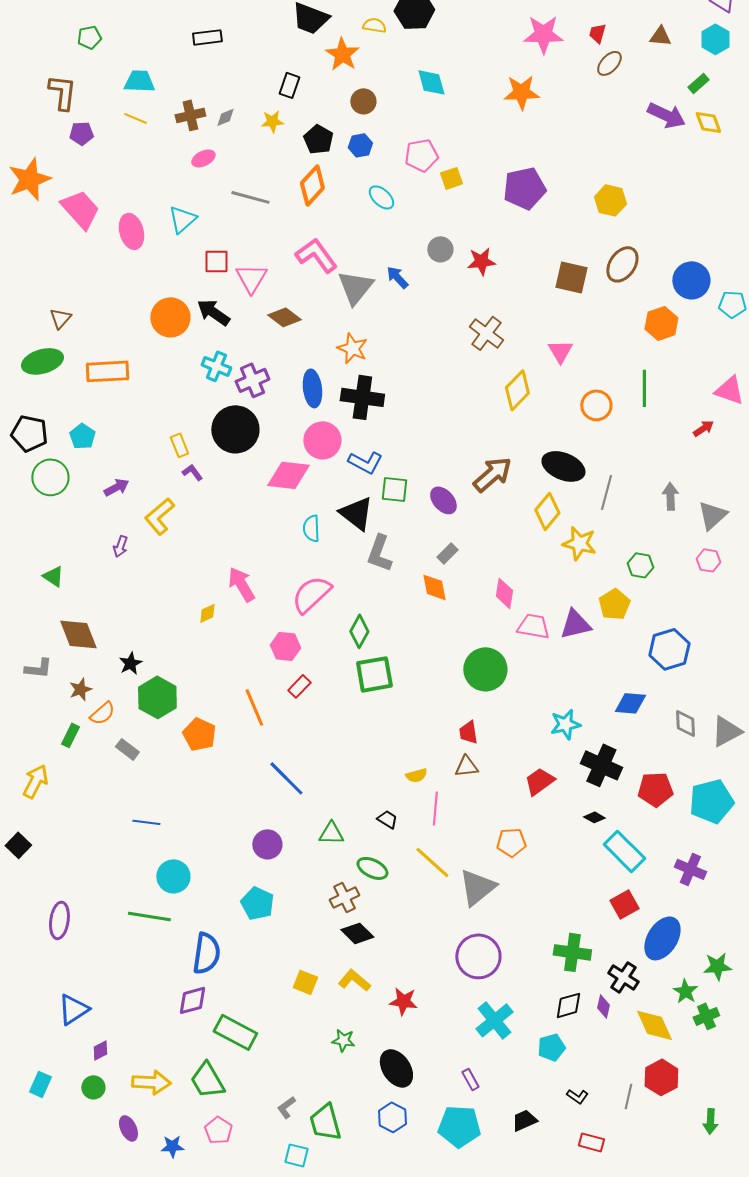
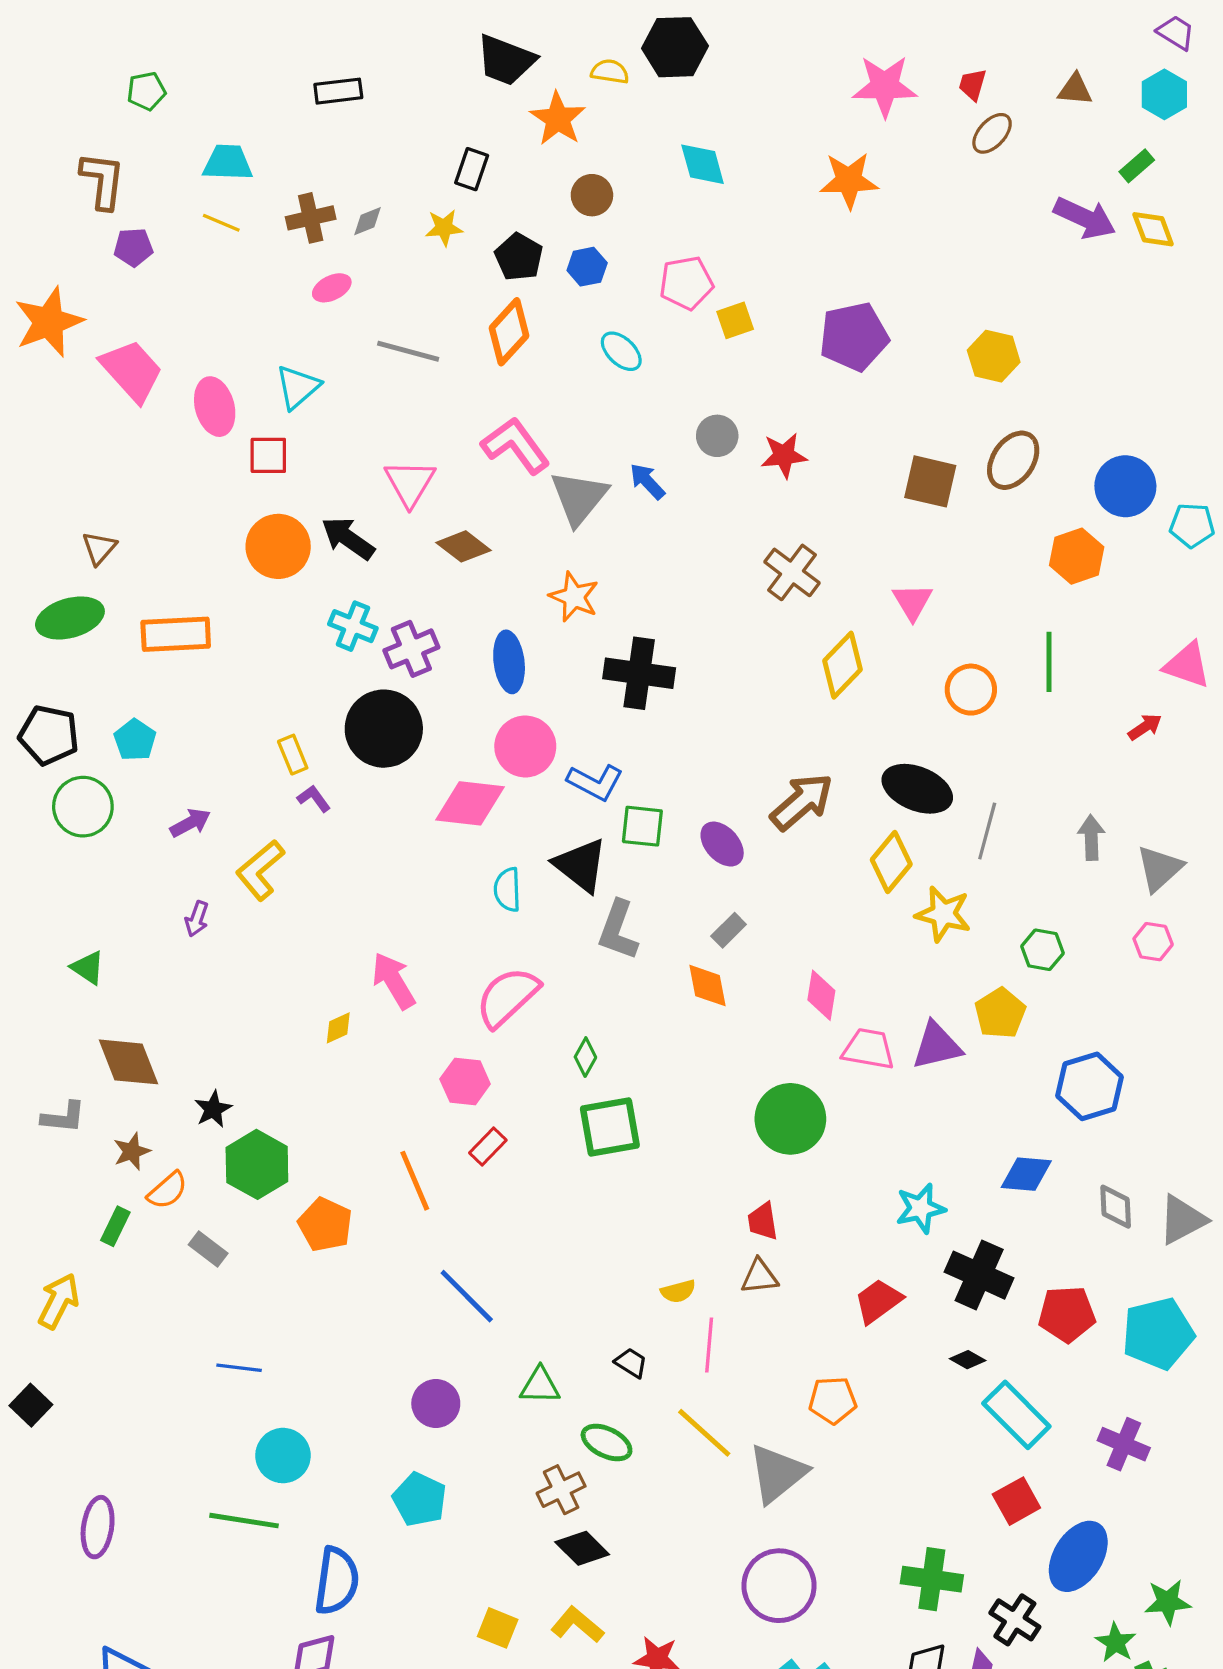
red square: (216, 261) -> (268, 455), moved
black cross: (362, 397) -> (639, 673), moved
green diamond: (359, 631) -> (585, 1057), size x0.7

